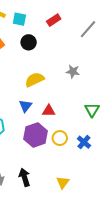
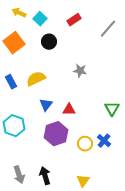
cyan square: (19, 19) -> (40, 19), turned 32
gray star: (73, 72) -> (80, 71), moved
yellow semicircle: (35, 80) -> (36, 79), moved
yellow circle: (60, 138) -> (85, 144), moved

